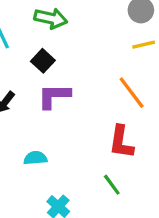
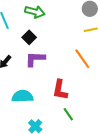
red L-shape: (121, 142) -> (60, 90), moved
cyan semicircle: (35, 158) -> (22, 96), size x1.5

